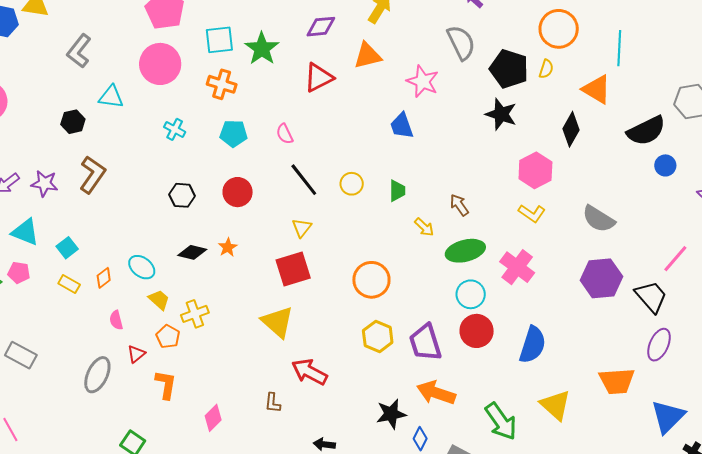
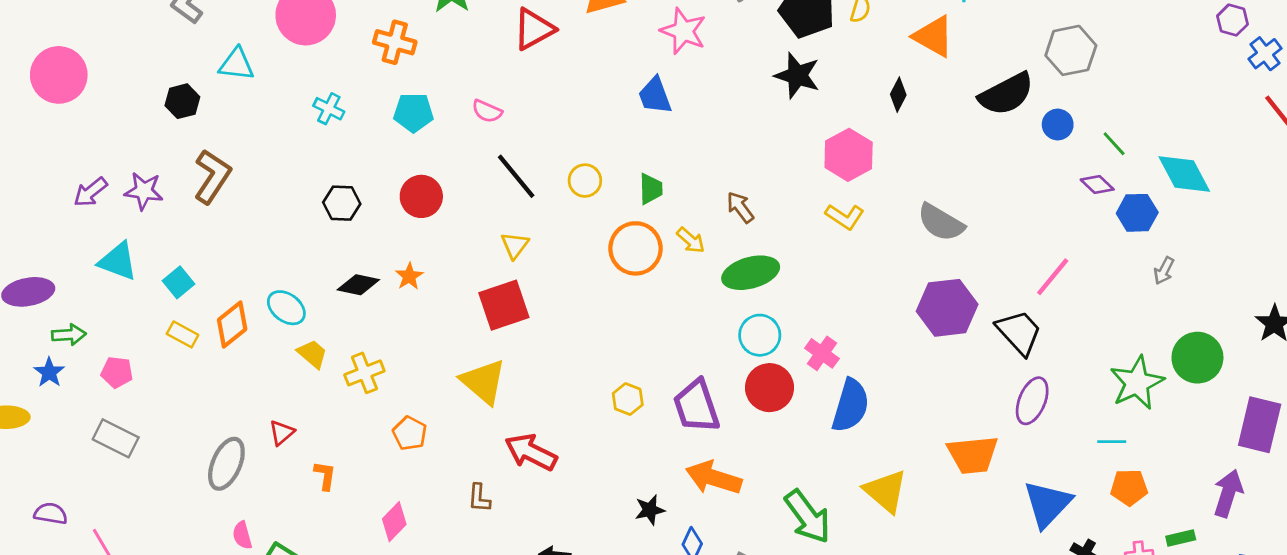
black diamond: (571, 129) -> (898, 95), size x0.7
pink semicircle: (285, 134) -> (487, 111), turned -40
blue circle: (665, 165) -> (1058, 125), moved
pink cross: (517, 267) -> (822, 353), moved, size x0.7
pink pentagon: (19, 273) -> (117, 372), moved
orange diamond: (104, 278) -> (232, 325), size x1.5
orange circle: (371, 280) -> (636, 248), moved
pink semicircle: (116, 320) -> (242, 535), moved
orange pentagon: (168, 337) -> (410, 433), moved
yellow hexagon: (378, 337) -> (628, 399), size x0.7
orange L-shape: (166, 385) -> (325, 476), size x0.7
black star: (391, 414) -> (650, 510), size x0.7

